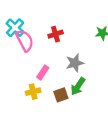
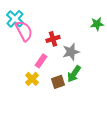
red cross: (56, 34) -> (53, 39), moved
yellow cross: (33, 92) -> (32, 79), turned -32

